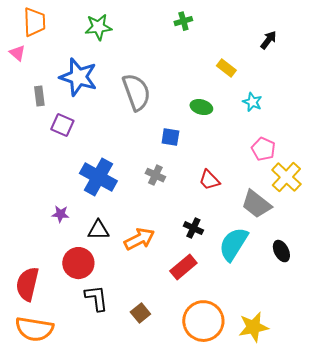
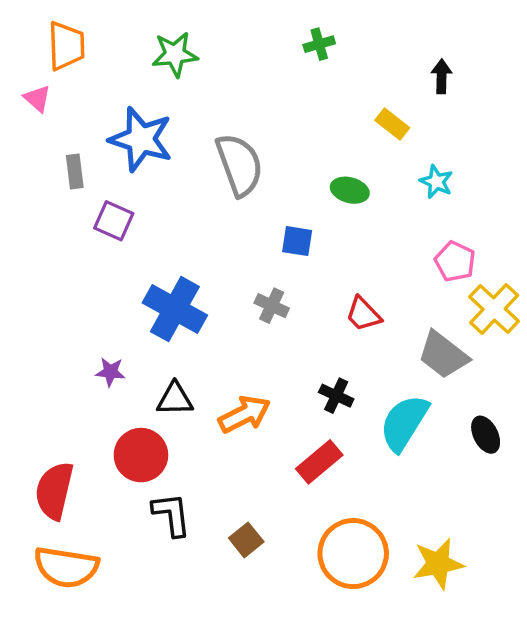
black arrow: (268, 40) -> (441, 76), moved, turned -36

